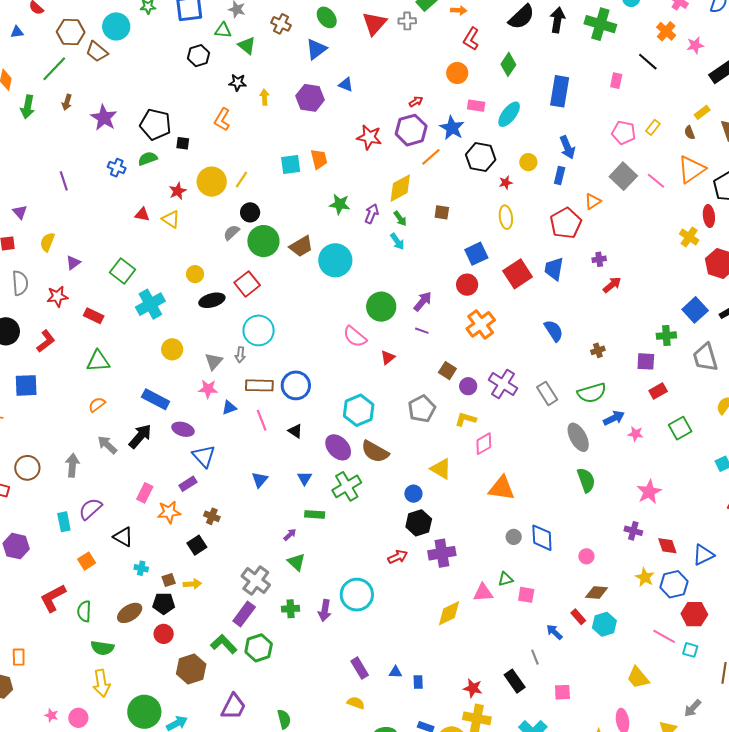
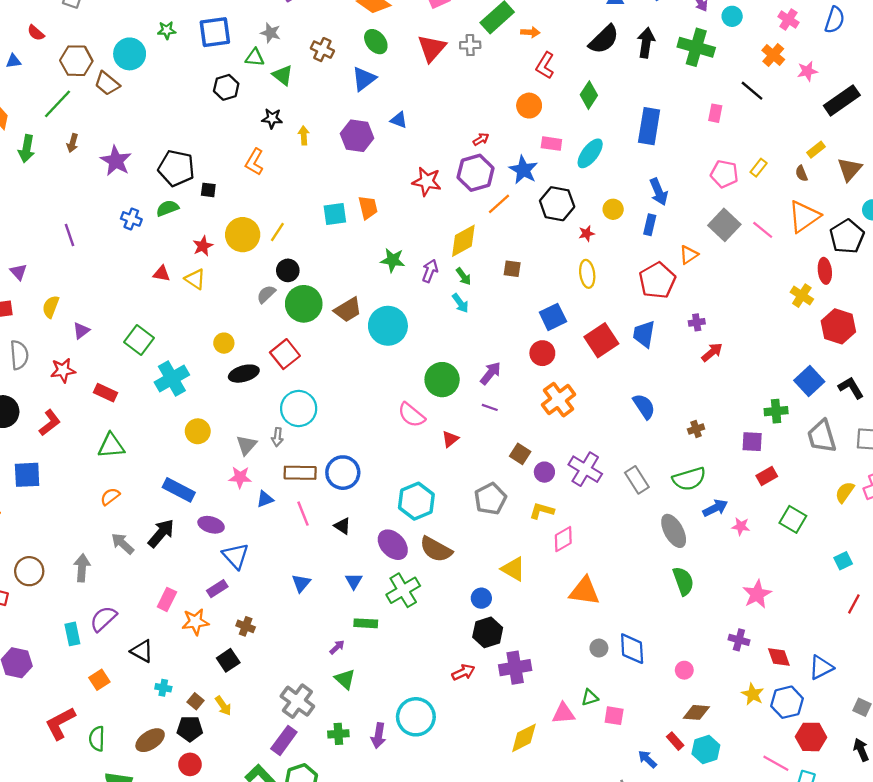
green square: (680, 428) -> (793, 519), turned -30
brown square: (169, 580) -> (195, 701), turned -32
yellow arrow: (192, 584) -> (223, 706), turned 60

